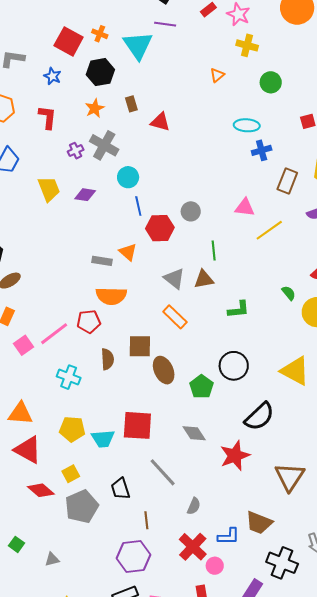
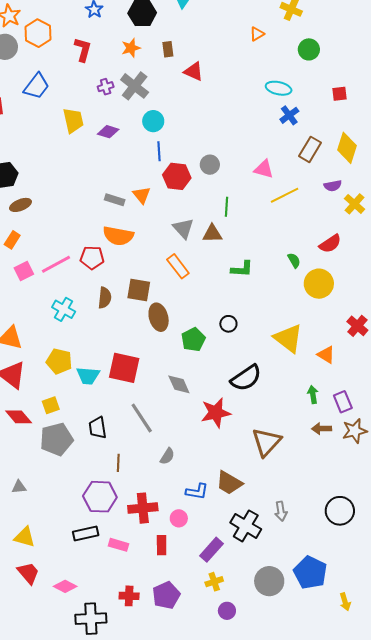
blue cross: (262, 150) -> (289, 115), turned -30
black circle: (234, 366) -> (228, 324), size x0.6
red cross: (193, 547) -> (143, 508), moved, turned 32

